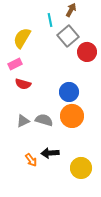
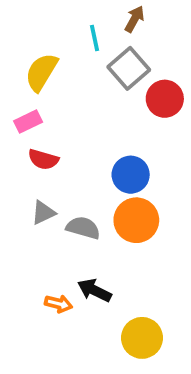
gray triangle: (23, 121) -> (43, 213), moved
black arrow: (50, 153) -> (95, 290), turned 30
orange arrow: (31, 160) -> (58, 304), turned -40
yellow circle: (81, 168) -> (142, 338), moved

